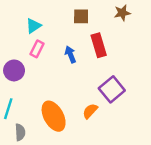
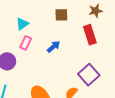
red rectangle: (99, 45) -> (90, 35), moved
blue arrow: (70, 54) -> (54, 47), turned 72

